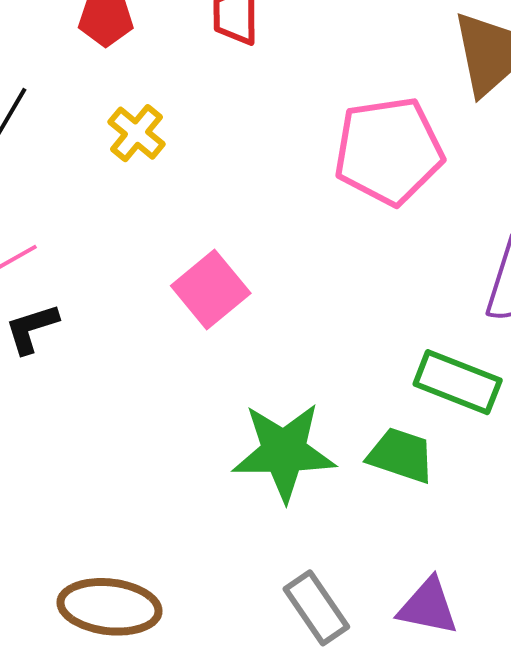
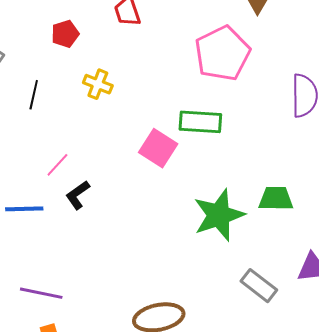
green rectangle: (458, 382) -> (200, 122), moved

